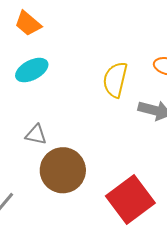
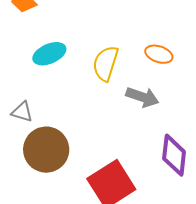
cyan ellipse: (32, 70) -> (49, 54), moved

